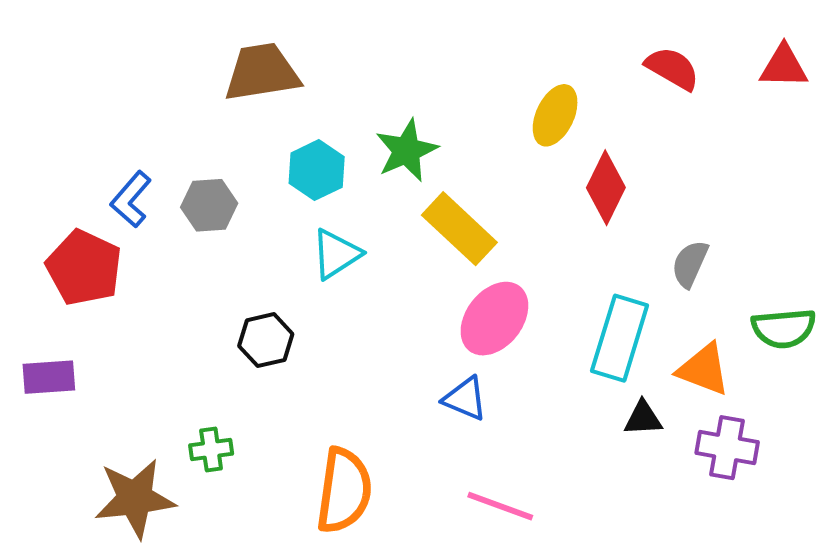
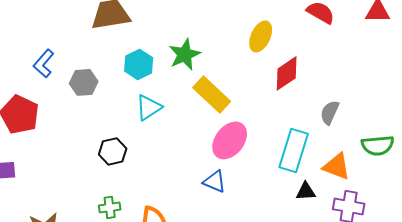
red diamond: (606, 188) -> (287, 73), turned 30
blue L-shape: (131, 199) -> (44, 63), moved
green cross: (211, 450) -> (110, 207), moved

